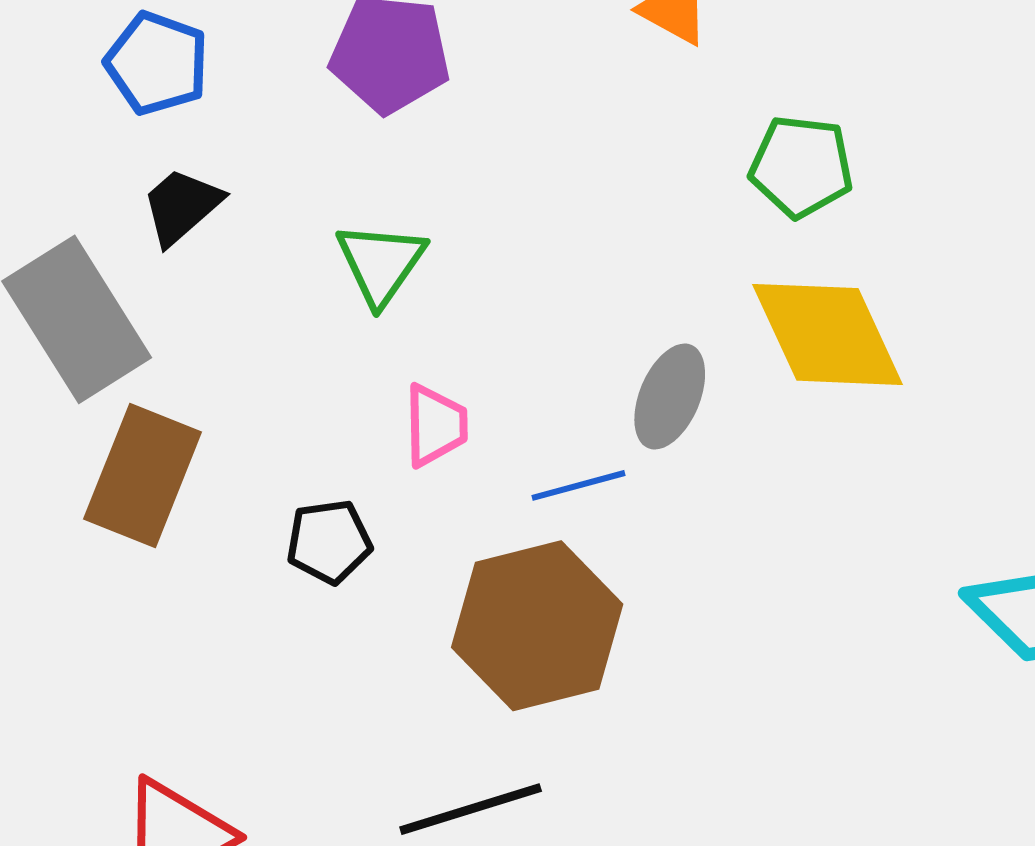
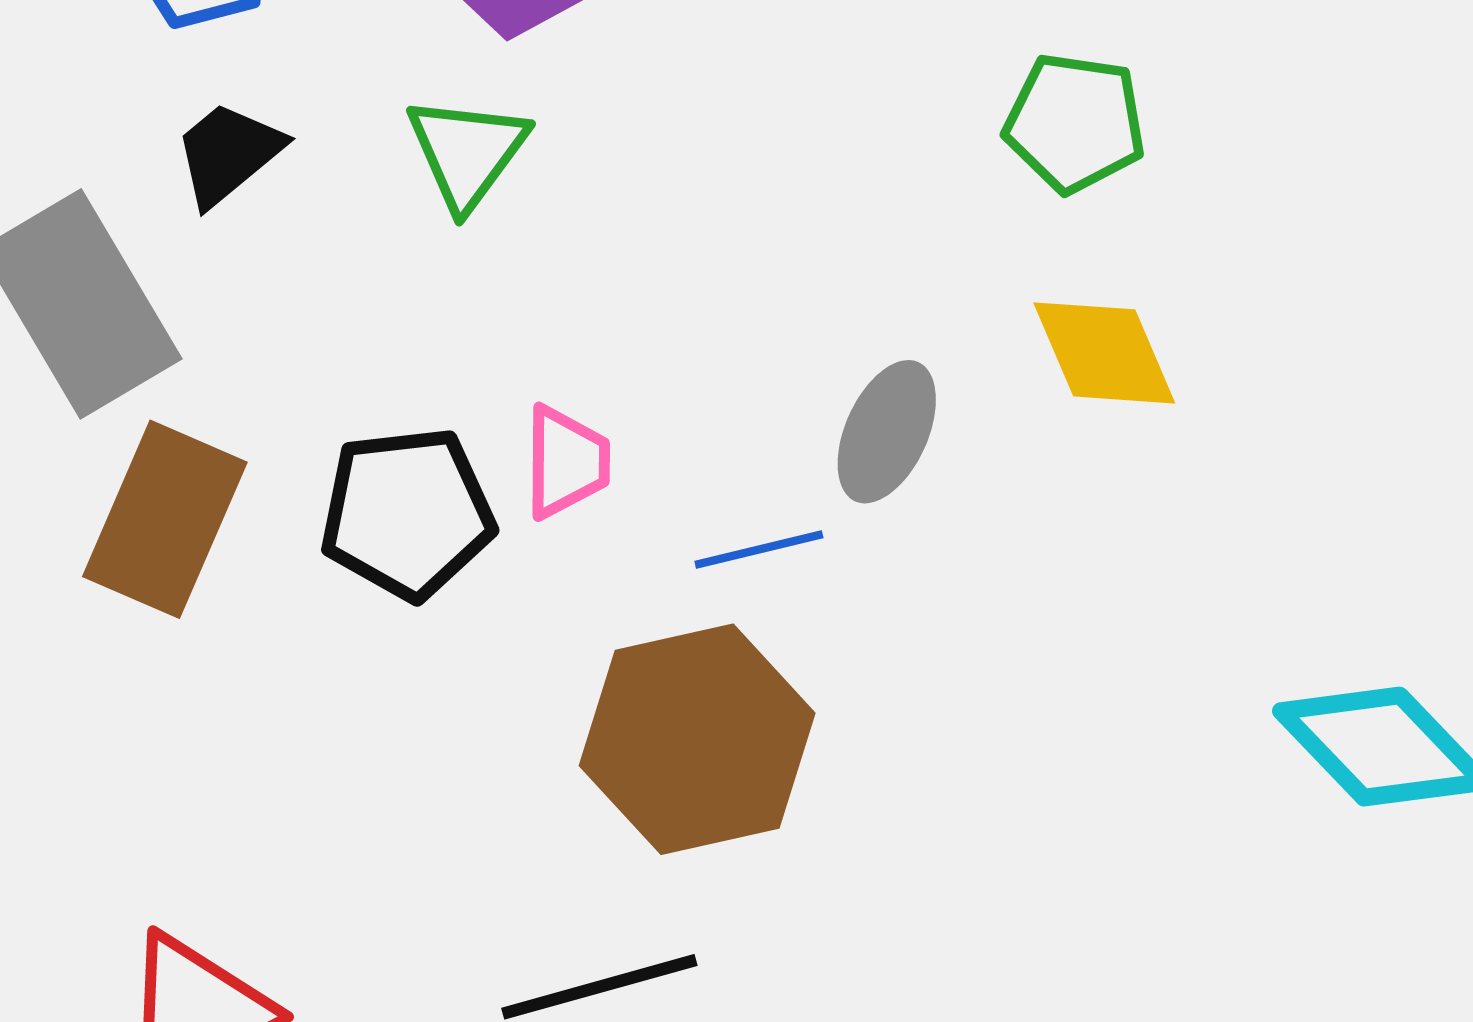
green triangle: (381, 263) -> (467, 152), moved
yellow diamond: (827, 334) -> (1104, 353), size x0.7
black pentagon: (329, 542) -> (407, 513), moved, size x1.5

